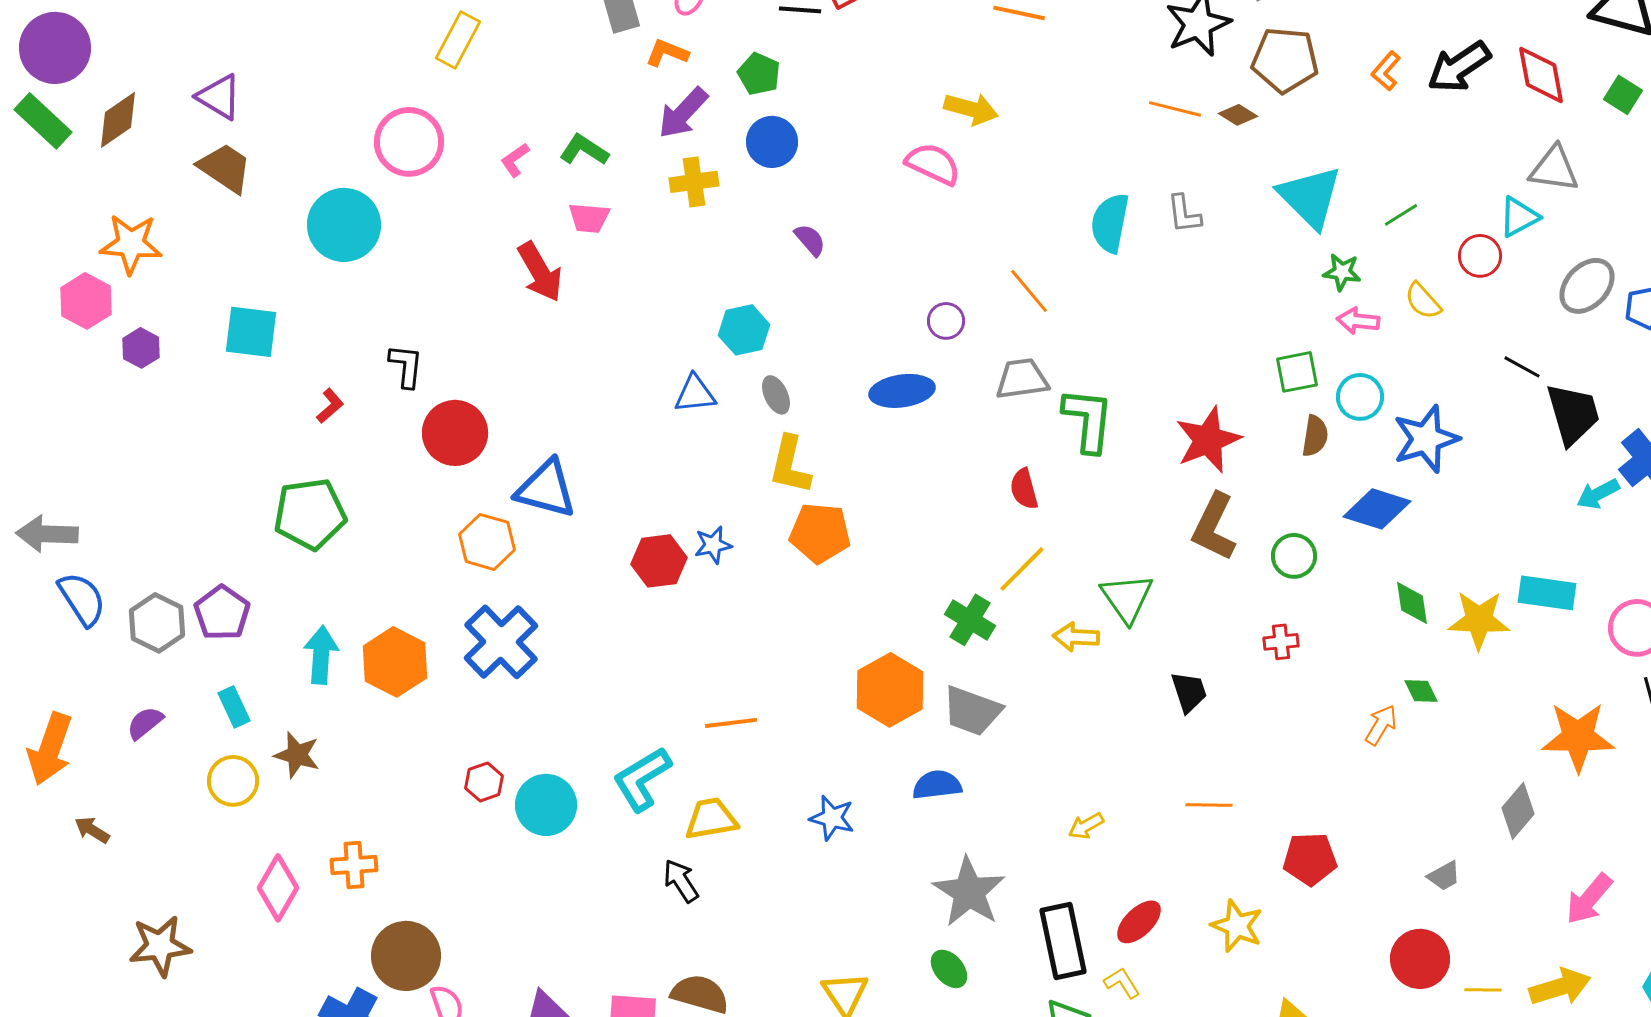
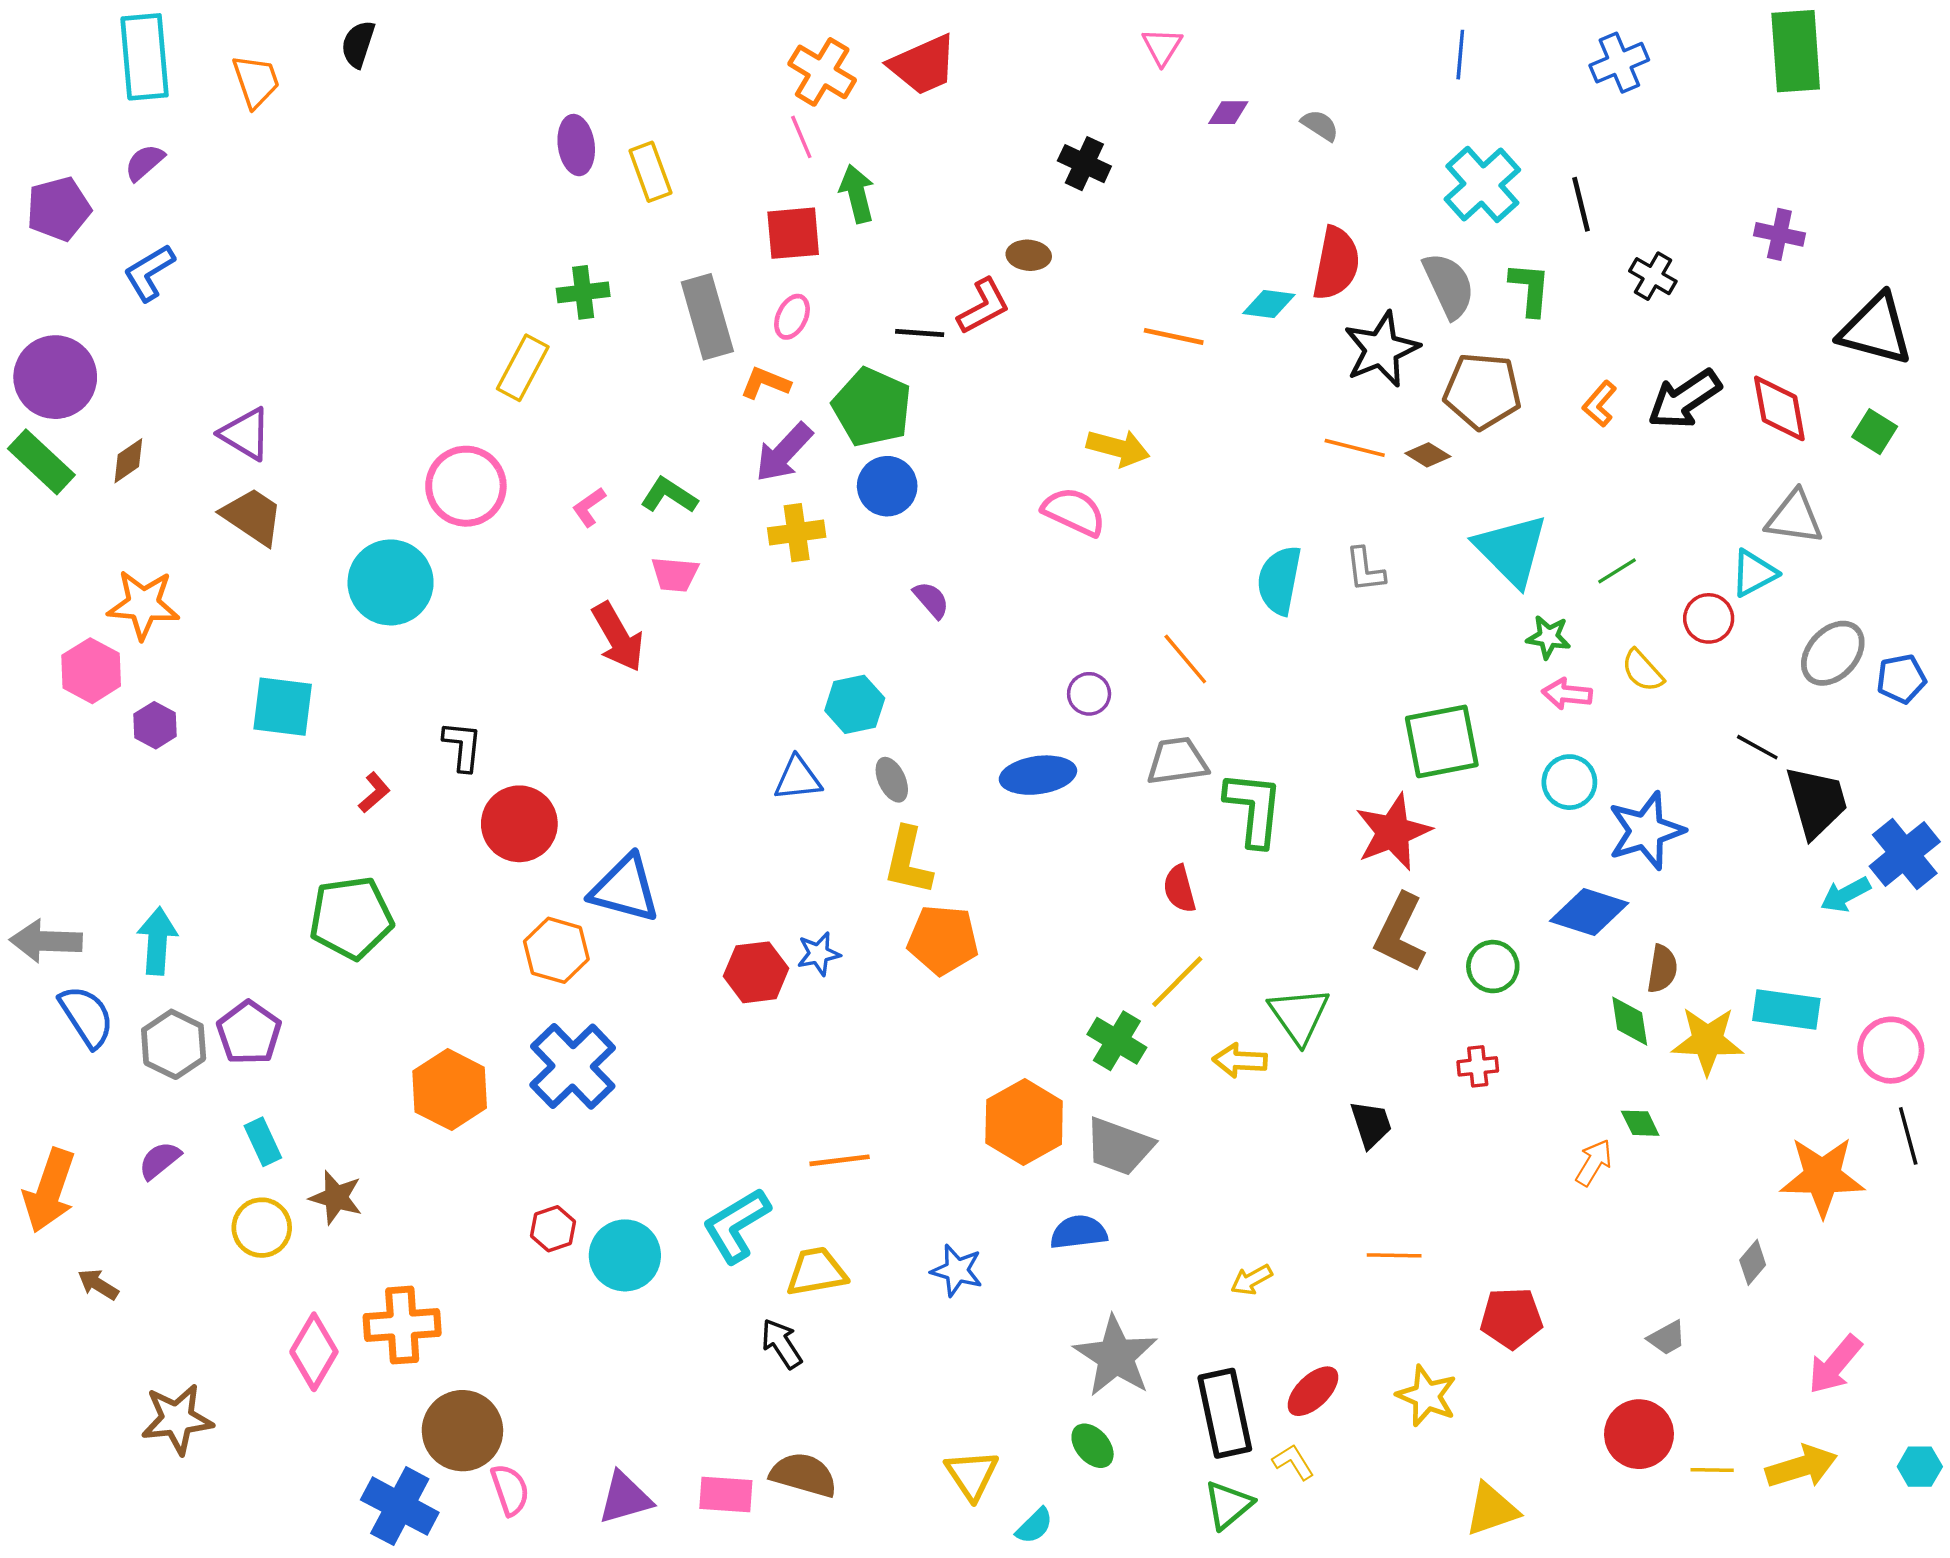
green pentagon: (759, 74) -> (872, 407), size x1.6
brown diamond: (118, 120) -> (128, 461), size x0.7
green square: (1297, 372) -> (1442, 741), moved, size x1.5
brown semicircle: (1315, 436) -> (1662, 969), moved
cyan arrow: (321, 655) -> (157, 941), moved
gray diamond: (1518, 811) -> (1753, 1262), size x0.7
orange cross: (354, 865) -> (402, 1325), size x1.4

